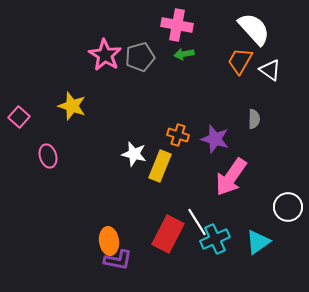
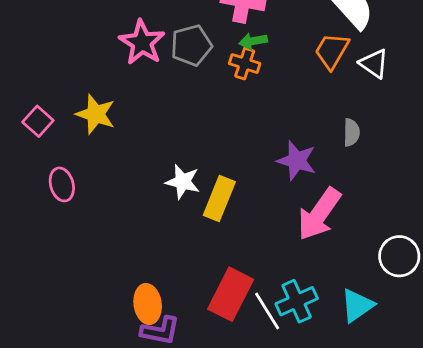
pink square: (19, 117) -> (38, 121), moved
orange cross: (178, 135) -> (245, 64), moved
white line: (197, 222) -> (267, 311), moved

